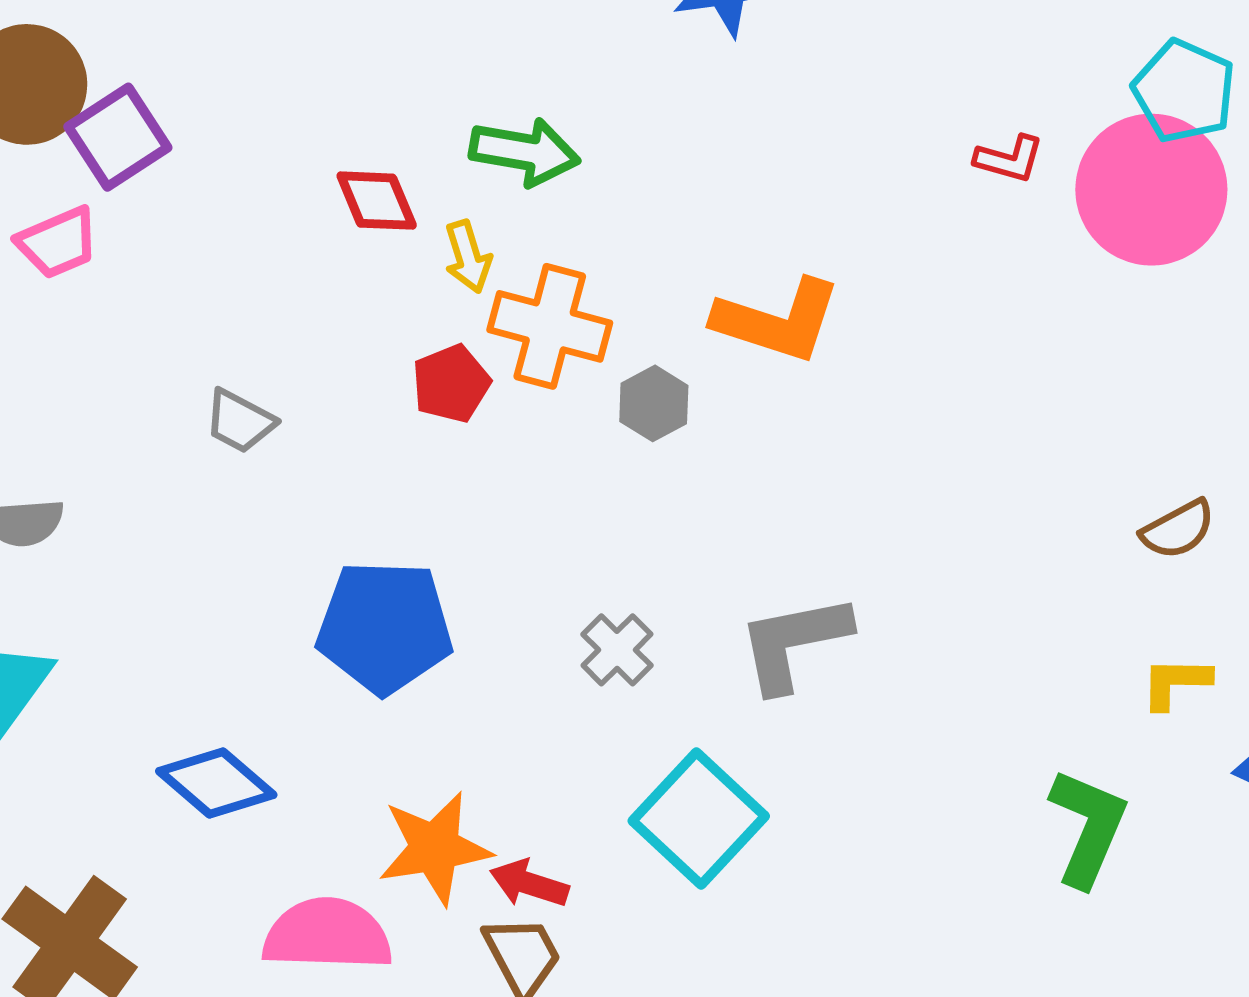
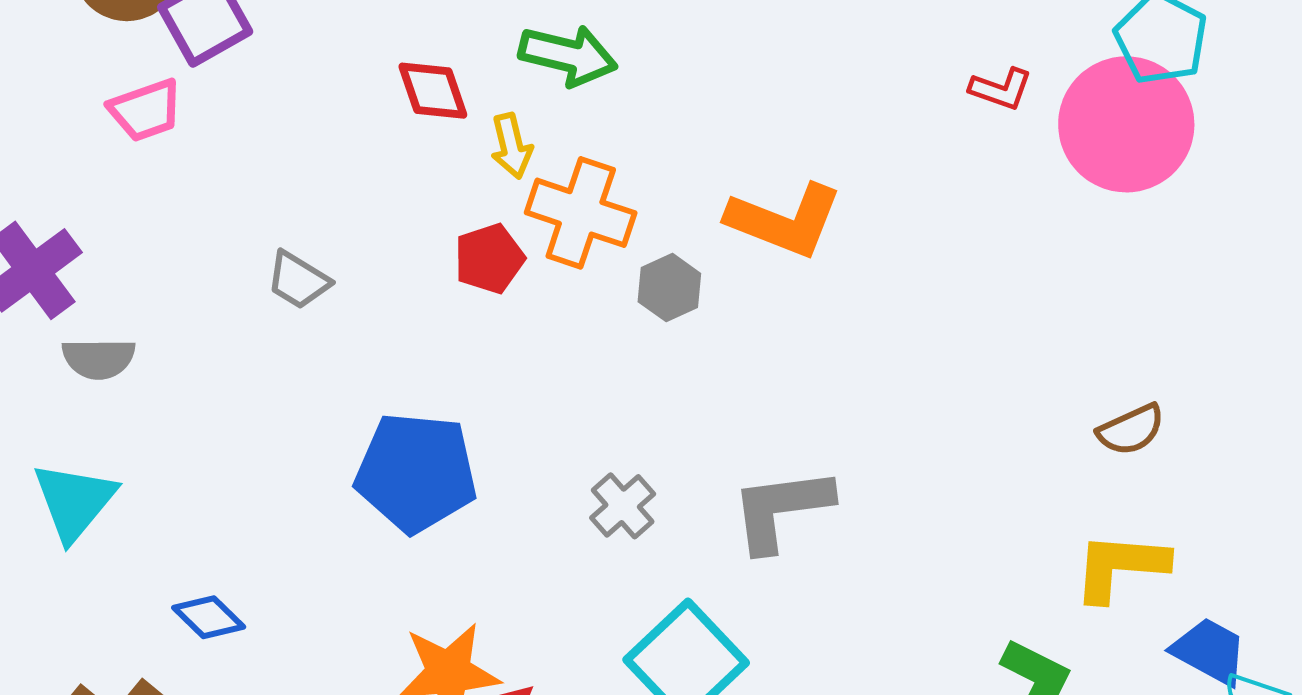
yellow L-shape: (1176, 683) -> (1120, 567), size x1.5
blue diamond: (216, 783) -> (209, 617), moved, size x0.7

